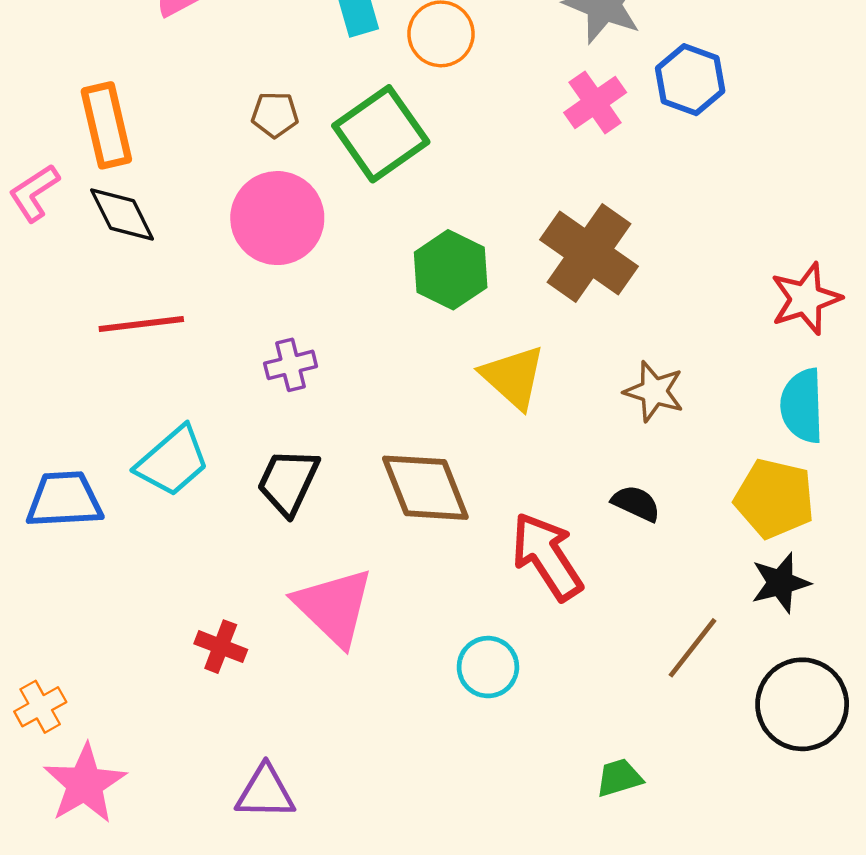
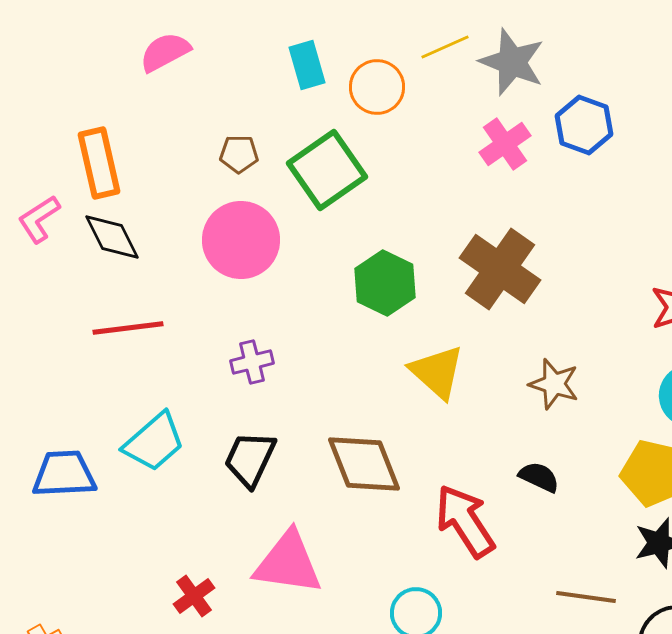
pink triangle: (334, 607) -> (288, 563), turned -36
red cross: (221, 647) -> (194, 596), turned 33
brown line: (693, 648) -> (586, 597), turned 60

